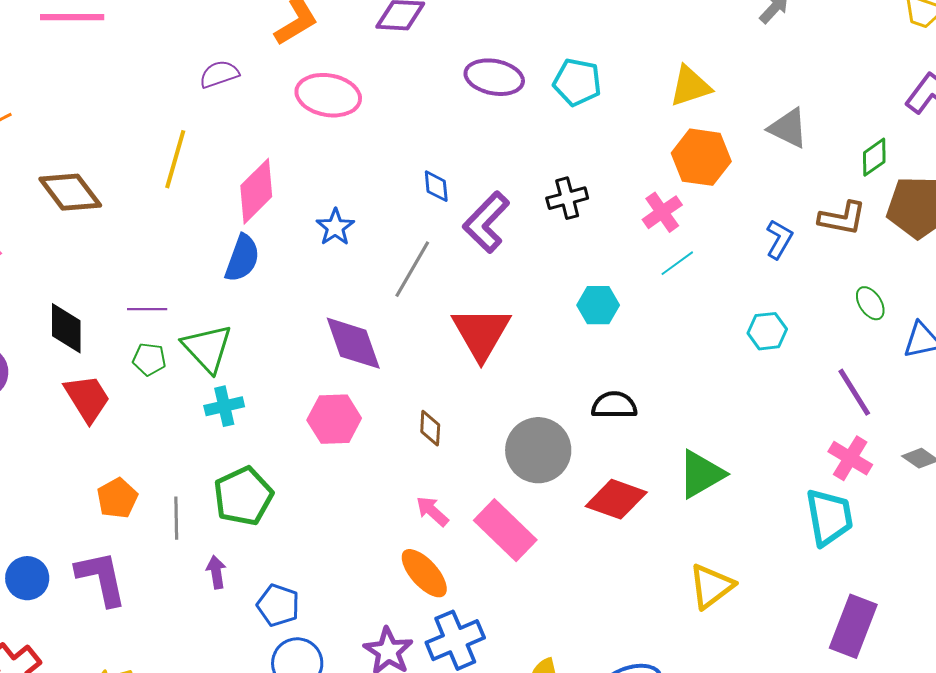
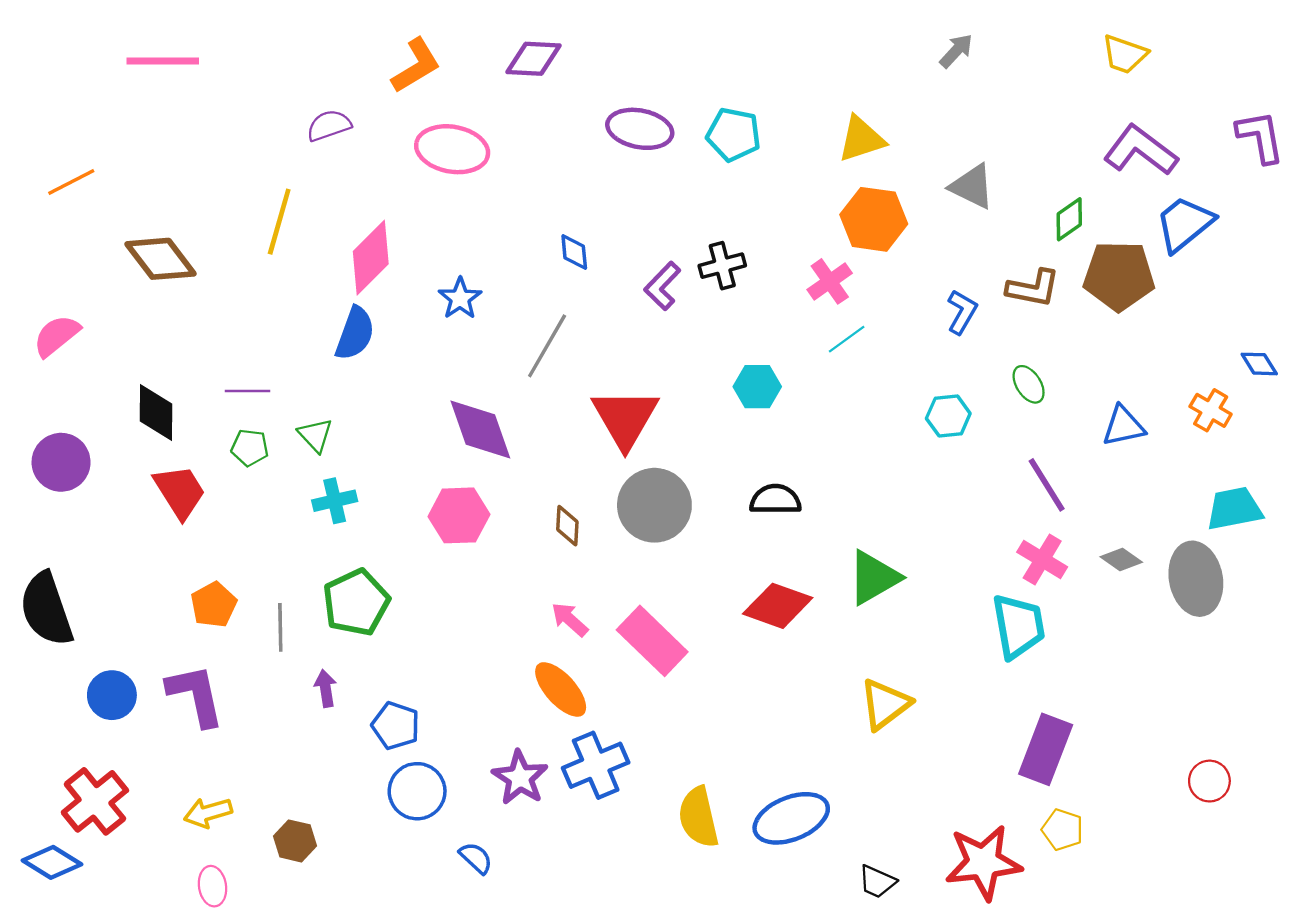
purple L-shape: (486, 222) -> (662, 286), moved, size x0.7
green ellipse: (870, 303) -> (1029, 384), moved
green triangle: (207, 348) -> (315, 435), size x0.6
gray circle: (538, 450) -> (654, 505), moved

